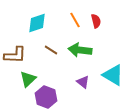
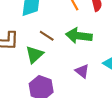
green triangle: (28, 79) -> (34, 55), moved

